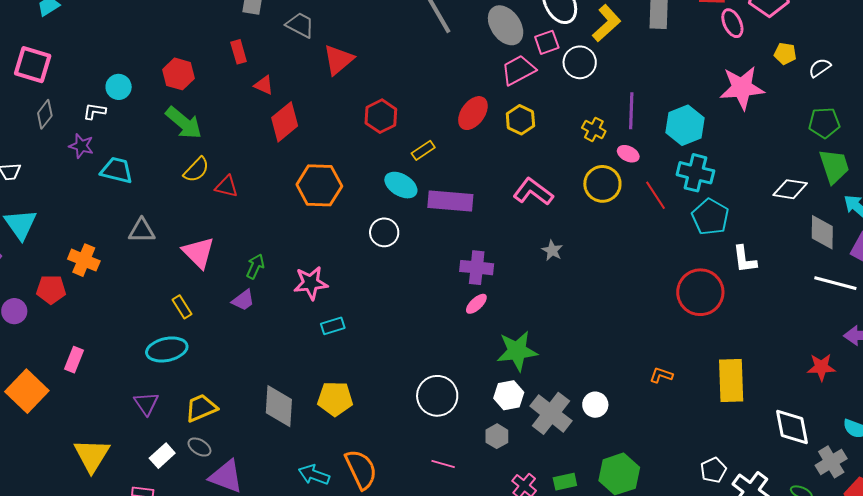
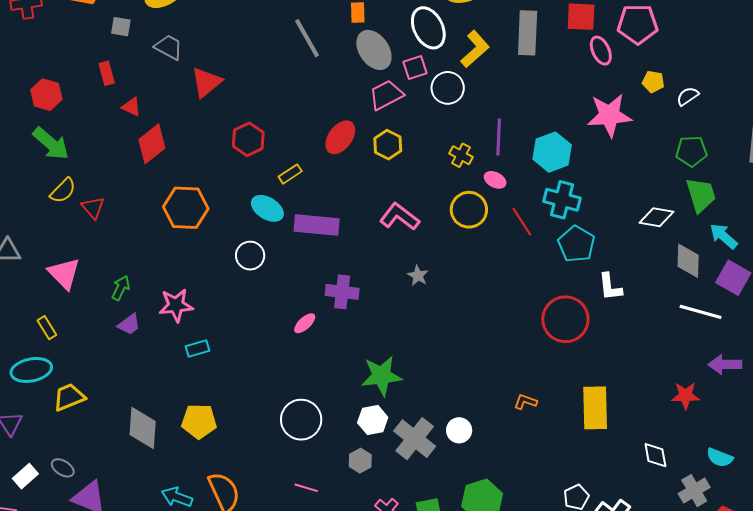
red triangle: (227, 186) -> (93, 208), turned 35
purple trapezoid: (243, 300) -> (129, 324), moved
pink ellipse: (476, 304) -> (305, 323), moved
yellow trapezoid: (201, 408) -> (69, 397), moved
white diamond: (792, 427) -> (655, 455), size x0.7

